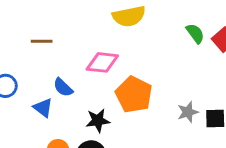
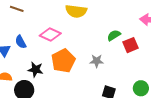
green semicircle: (195, 33) -> (114, 35), turned -104
gray star: (188, 112) -> (97, 61), moved

